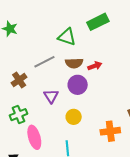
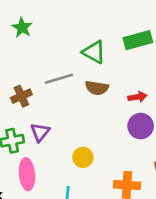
red arrow: (95, 66) -> (137, 97), moved
purple circle: (78, 85) -> (141, 126), moved
purple triangle: (51, 96) -> (40, 132), moved

